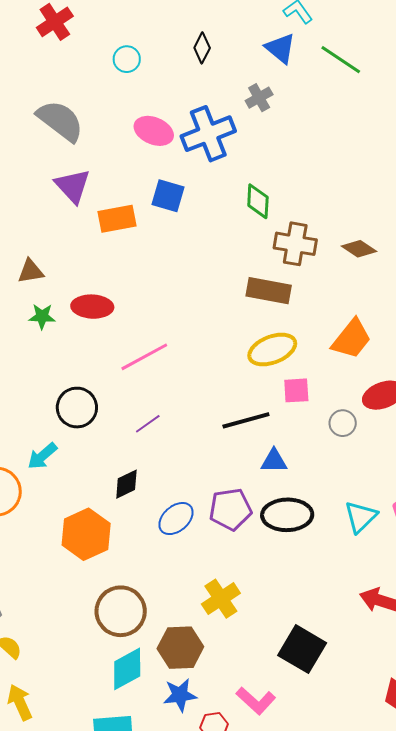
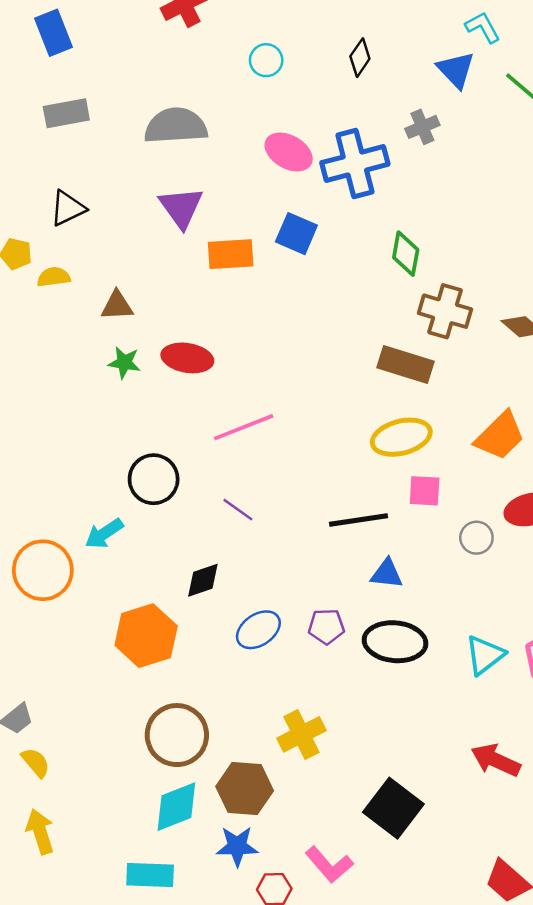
gray semicircle: (60, 121) -> (176, 126), turned -48
purple line: (148, 424) -> (238, 510), turned 64
purple pentagon: (230, 509) -> (326, 626), size x0.7

